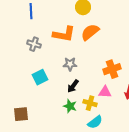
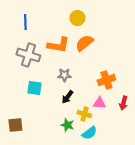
gray cross: (34, 44) -> (28, 55), size x1.6
cyan square: (40, 77) -> (34, 88), turned 35
green star: (70, 106) -> (67, 125), moved

